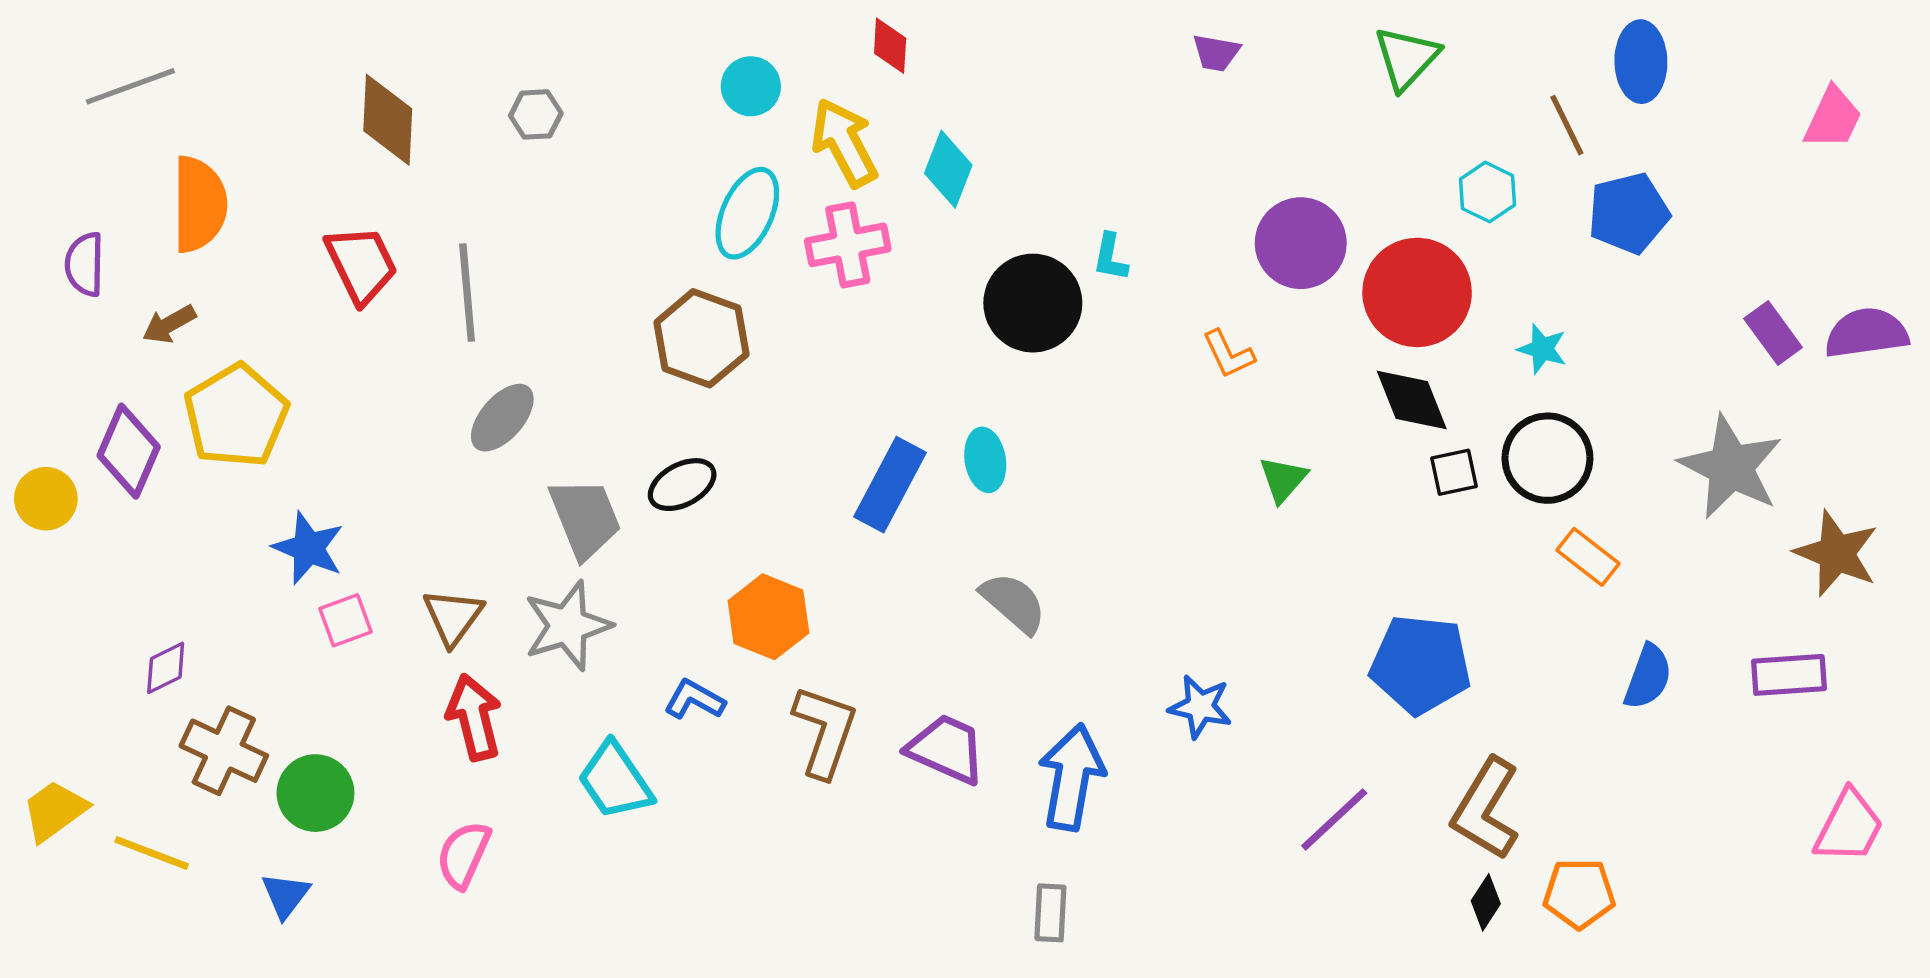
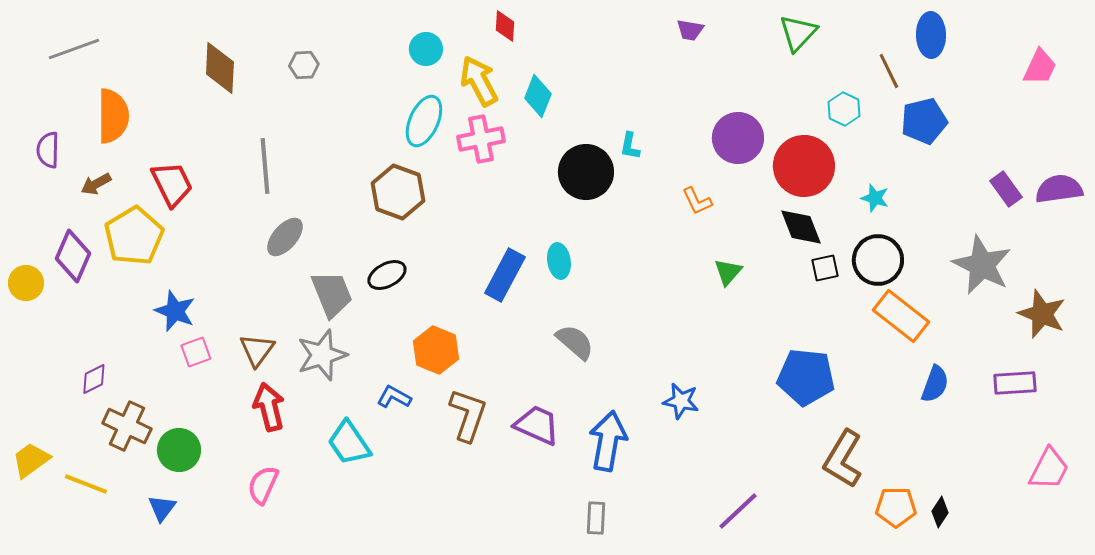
red trapezoid: (361, 264) -> (172, 184), moved
orange rectangle: (1588, 557) -> (901, 316), size x1.6
purple line: (1334, 819) -> (738, 511), moved
black diamond: (1486, 902) -> (940, 512), moved

